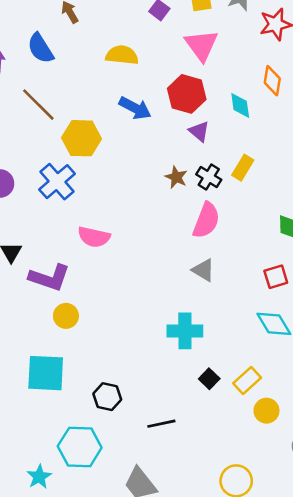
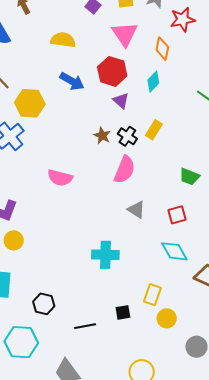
orange diamond: (272, 81) -> (162, 49), moved
cyan diamond: (240, 105) -> (153, 82), turned 50
pink semicircle: (94, 237) -> (60, 178), moved
gray triangle: (203, 270) -> (136, 210), moved
black square: (209, 379) -> (123, 312), moved, turned 35
yellow rectangle: (247, 381) -> (152, 295), turned -30

